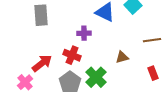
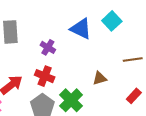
purple cross: (84, 33) -> (48, 47), moved, turned 32
red rectangle: (153, 73) -> (134, 96), turned 64

